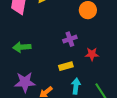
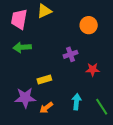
green arrow: (22, 47) -> (22, 47), moved
yellow rectangle: (66, 66) -> (44, 80), moved

